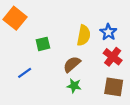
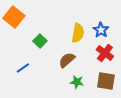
green square: (43, 44) -> (40, 41), turned -32
green star: (74, 86) -> (77, 82), moved

